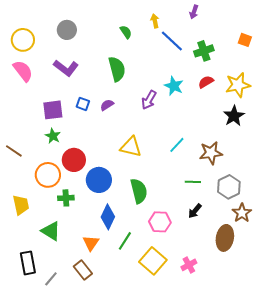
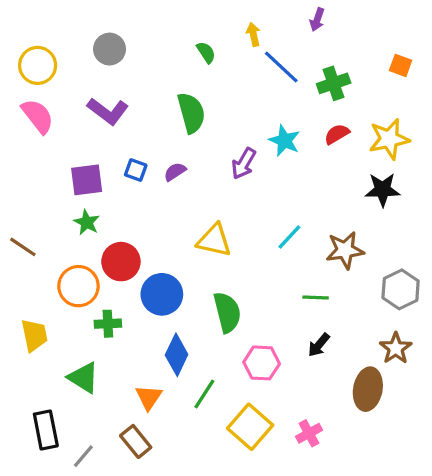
black star: (234, 116) -> (383, 190), turned 30
gray hexagon: (229, 187) -> (401, 289), moved

